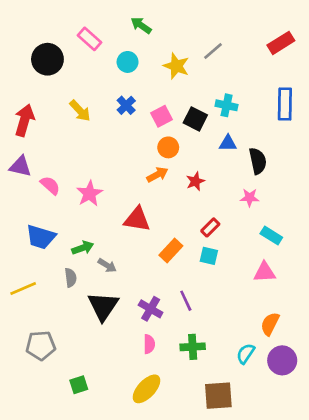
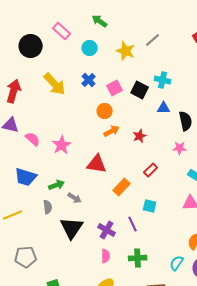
yellow arrow: (80, 111) -> (55, 84), size x1.4
orange circle: (168, 147) -> (105, 111), moved
cyan square: (209, 256) -> (150, 206), moved

